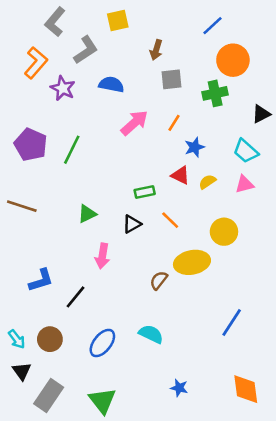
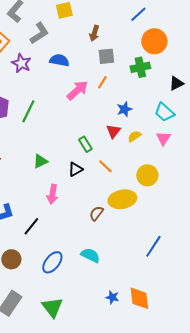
orange line: (174, 123) -> (102, 82), moved
red triangle: (180, 175) -> (113, 131), turned 42
pink triangle: (244, 184) -> (163, 138), turned -42
green rectangle: (145, 192) -> (85, 144), turned 70
orange diamond: (246, 389) -> (139, 298), moved

